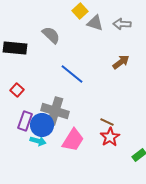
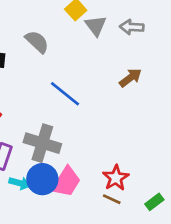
gray triangle: (95, 23) -> (96, 26), turned 36
brown line: (107, 122) -> (112, 199), moved
blue circle: (42, 125) -> (42, 179), moved

